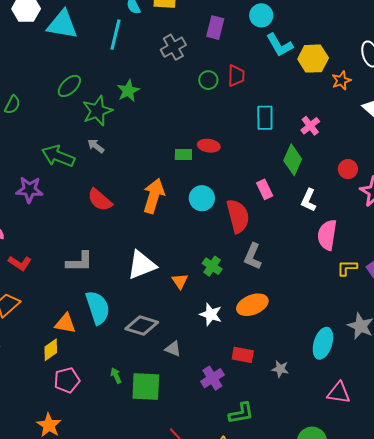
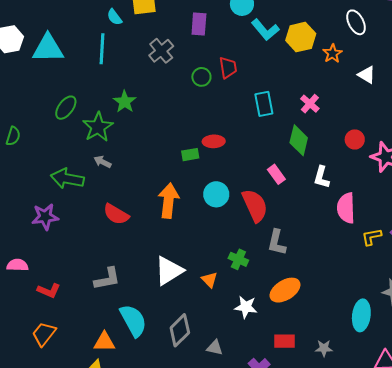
gray diamond: (142, 325) -> (180, 330), turned -52

